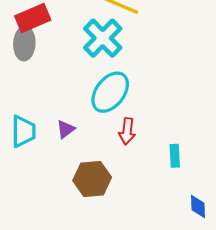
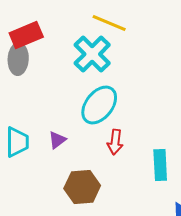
cyan rectangle: (175, 156) -> (160, 165), size x1.4

